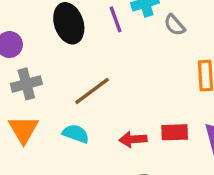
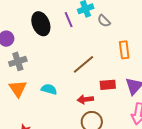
brown line: (92, 91) -> (84, 64), moved
red arrow: (133, 139) -> (85, 99), moved

